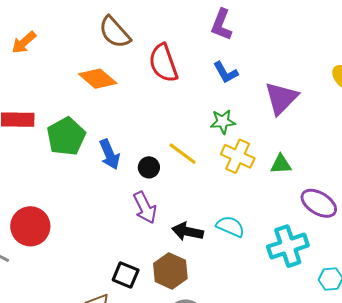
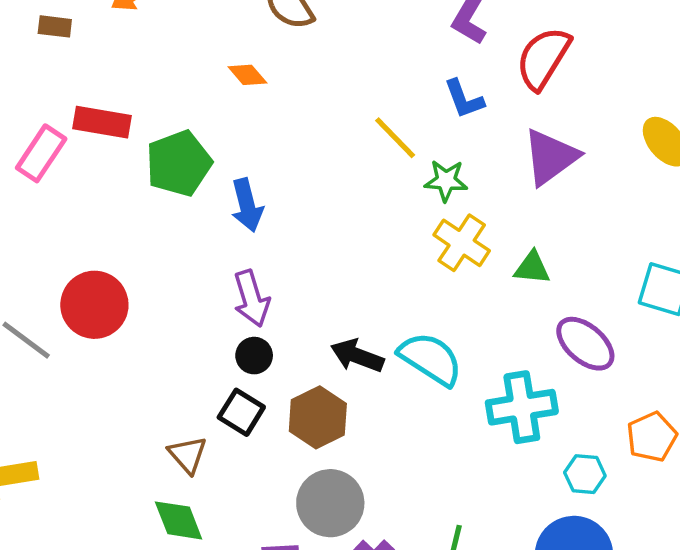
red semicircle: (163, 63) -> (543, 58), moved, turned 42
orange diamond: (98, 79) -> (247, 75), size x0.6
yellow line: (183, 154) -> (395, 138), moved
black circle: (149, 167) -> (254, 356), moved
purple arrow: (145, 208) -> (252, 299), moved
cyan semicircle: (230, 226) -> (430, 359), size x1.4

